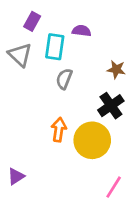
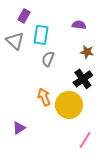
purple semicircle: (82, 31) -> (79, 25), moved
orange arrow: (59, 130) -> (44, 97), turned -30
purple triangle: (16, 176) -> (19, 128), moved

